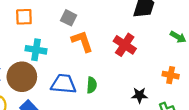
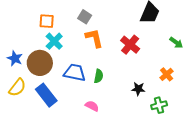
orange square: (24, 17) -> (47, 21), moved
cyan cross: (36, 50) -> (54, 41), turned 30
orange cross: (171, 75) -> (167, 74), turned 32

